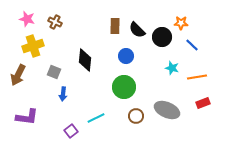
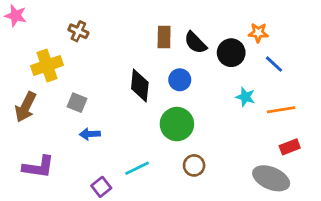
pink star: (27, 19) -> (16, 16), moved
black diamond: (85, 60) -> (140, 86), moved
blue arrow: (63, 94) -> (90, 134), turned 80
gray ellipse: (167, 110) -> (271, 178), moved

